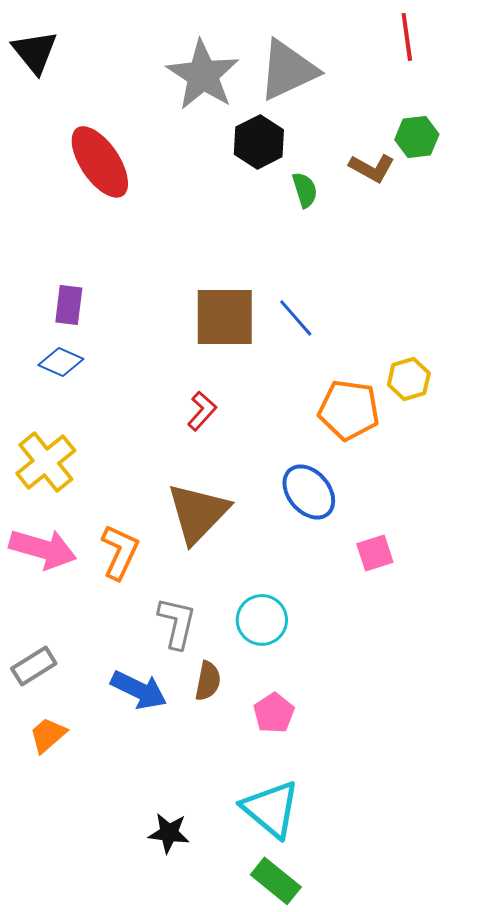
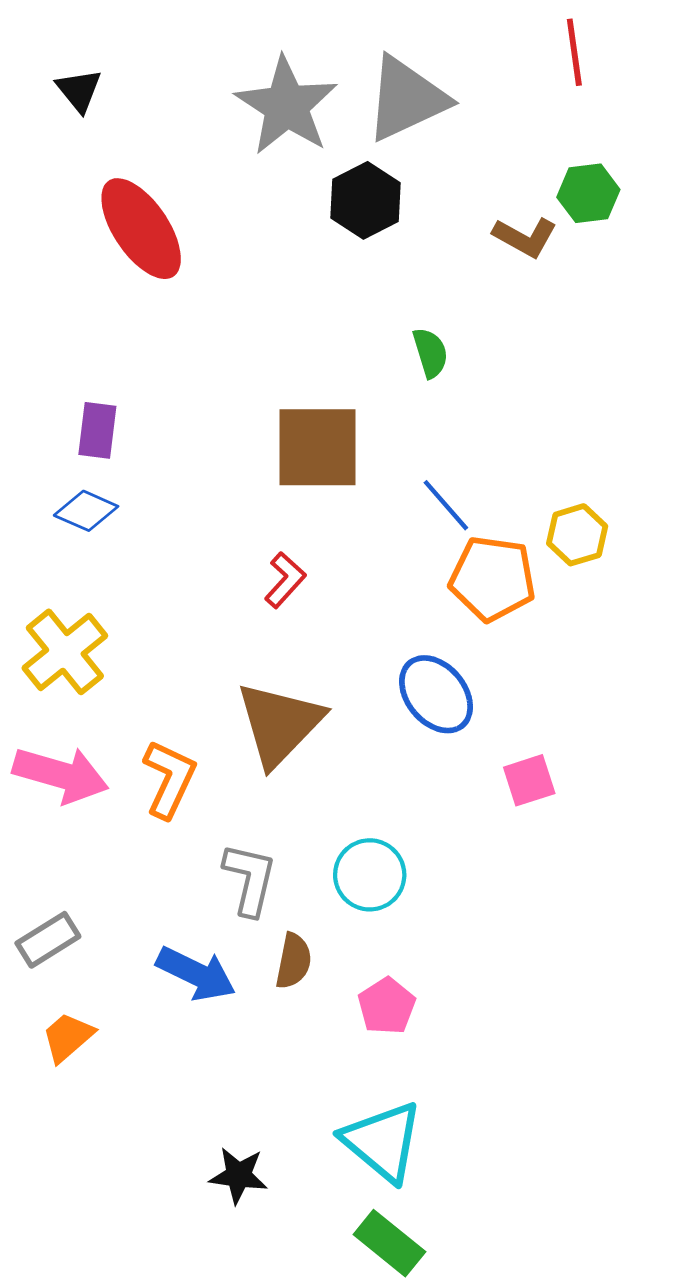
black triangle: (35, 52) -> (79, 90), moved, size x0.7
green semicircle: (305, 190) -> (430, 353), moved
blue line: (296, 318) -> (446, 505), moved

